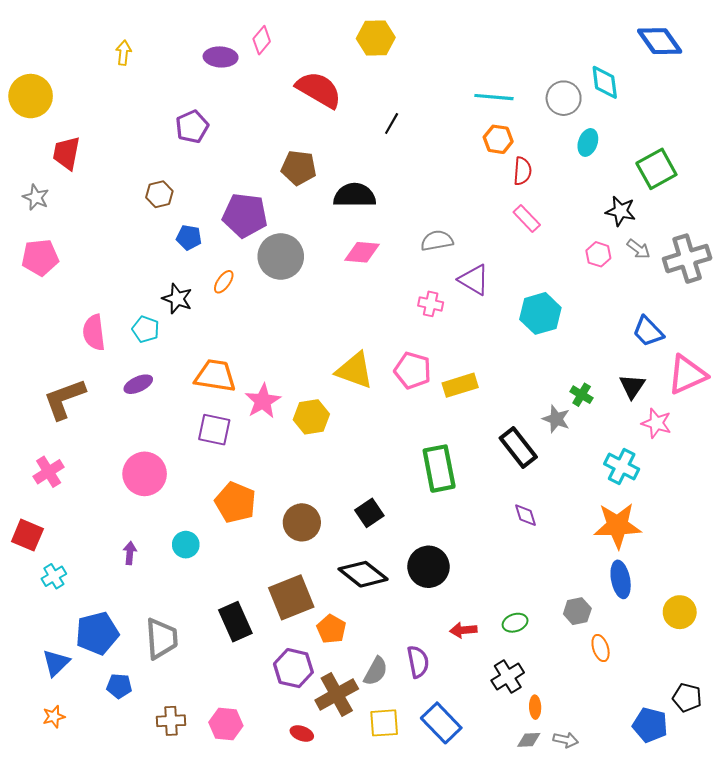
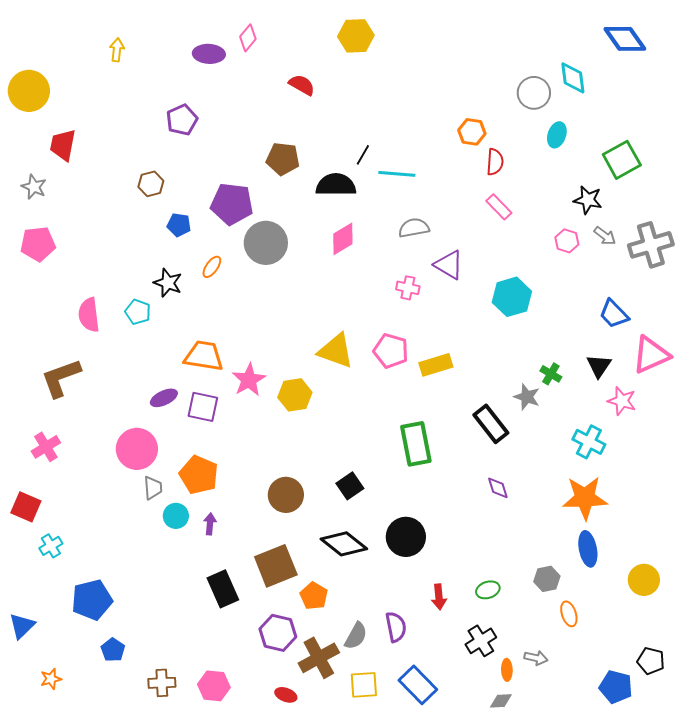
red semicircle: (319, 90) -> (302, 85), size x0.6
cyan line: (494, 97) -> (397, 174), moved
black line: (392, 123) -> (363, 155), moved
pink diamond: (362, 252) -> (343, 239), turned -36
purple ellipse: (138, 384) -> (164, 398), moved
orange pentagon: (235, 502) -> (199, 475), moved
purple arrow: (130, 553) -> (210, 524), moved
red arrow: (463, 630) -> (439, 597), turned -90
gray trapezoid: (161, 639) -> (153, 488), moved, size x0.6
blue triangle: (56, 663) -> (22, 626), moved
blue pentagon: (119, 686) -> (113, 650), turned 30
gray arrow: (566, 740) -> (536, 658), moved

